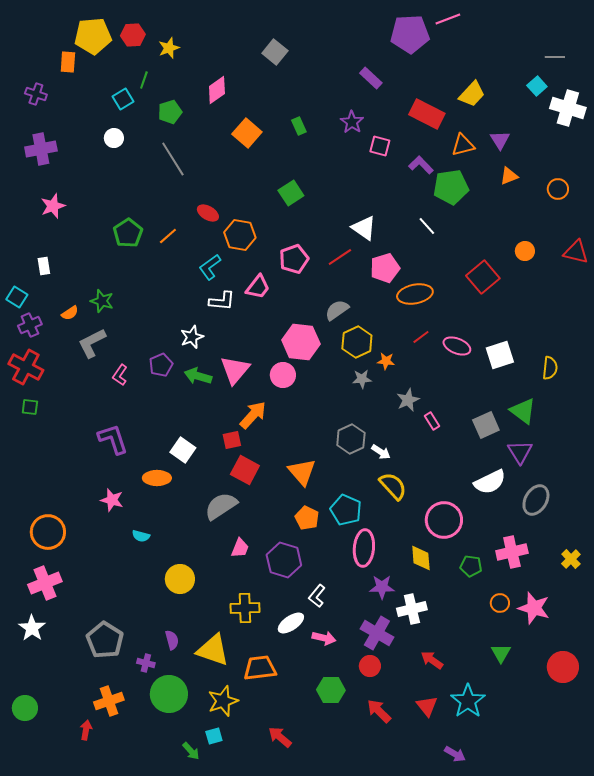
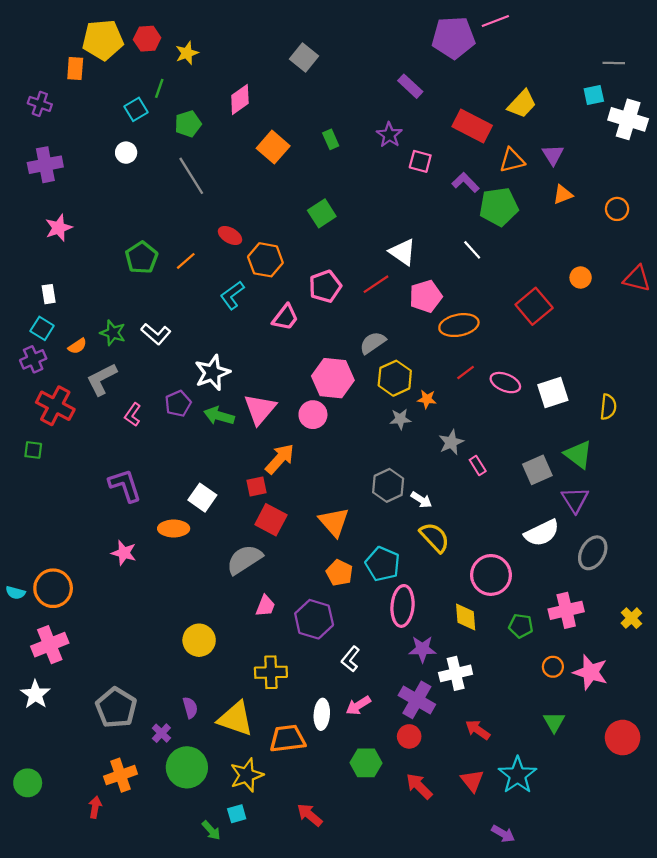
cyan square: (537, 86) -> (594, 95), turned 30
cyan square: (17, 297) -> (42, 328), moved
white L-shape: (222, 301) -> (156, 334), moved, turned 36
white star: (192, 337) -> (212, 373), size x1.4
red cross: (26, 367) -> (55, 406), moved
cyan semicircle: (141, 536) -> (15, 593), moved
white ellipse: (291, 623) -> (322, 714), moved, turned -52
pink arrow: (324, 638) -> (358, 705), turned 135
purple cross: (146, 663) -> (161, 733), turned 30

